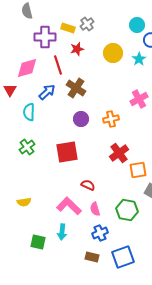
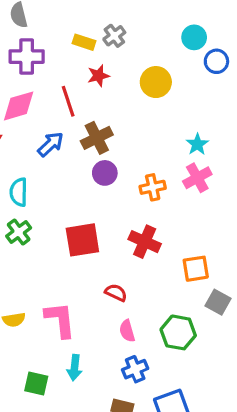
purple cross: (45, 37) -> (27, 57), moved
cyan star: (139, 59) -> (197, 144), moved
brown cross: (76, 88) -> (97, 138), turned 30
pink cross: (139, 99) -> (197, 178), moved
cyan semicircle: (29, 112) -> (19, 192), moved
purple circle: (81, 119) -> (105, 173), moved
red cross: (119, 153) -> (145, 242), moved, turned -30
pink L-shape: (69, 206) -> (60, 320), moved, turned 40

